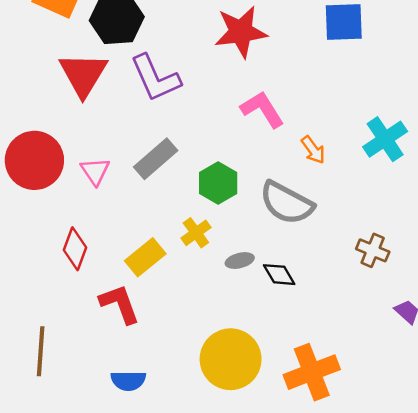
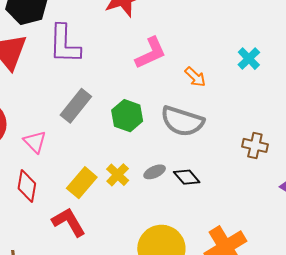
purple L-shape: (155, 78) -> (64, 44), turned 36
pink L-shape: (262, 109) -> (151, 53), turned 108
cyan cross: (385, 139) -> (249, 59), size x0.7
pink triangle: (95, 171) -> (35, 142), moved
yellow cross: (196, 233) -> (118, 175), moved

